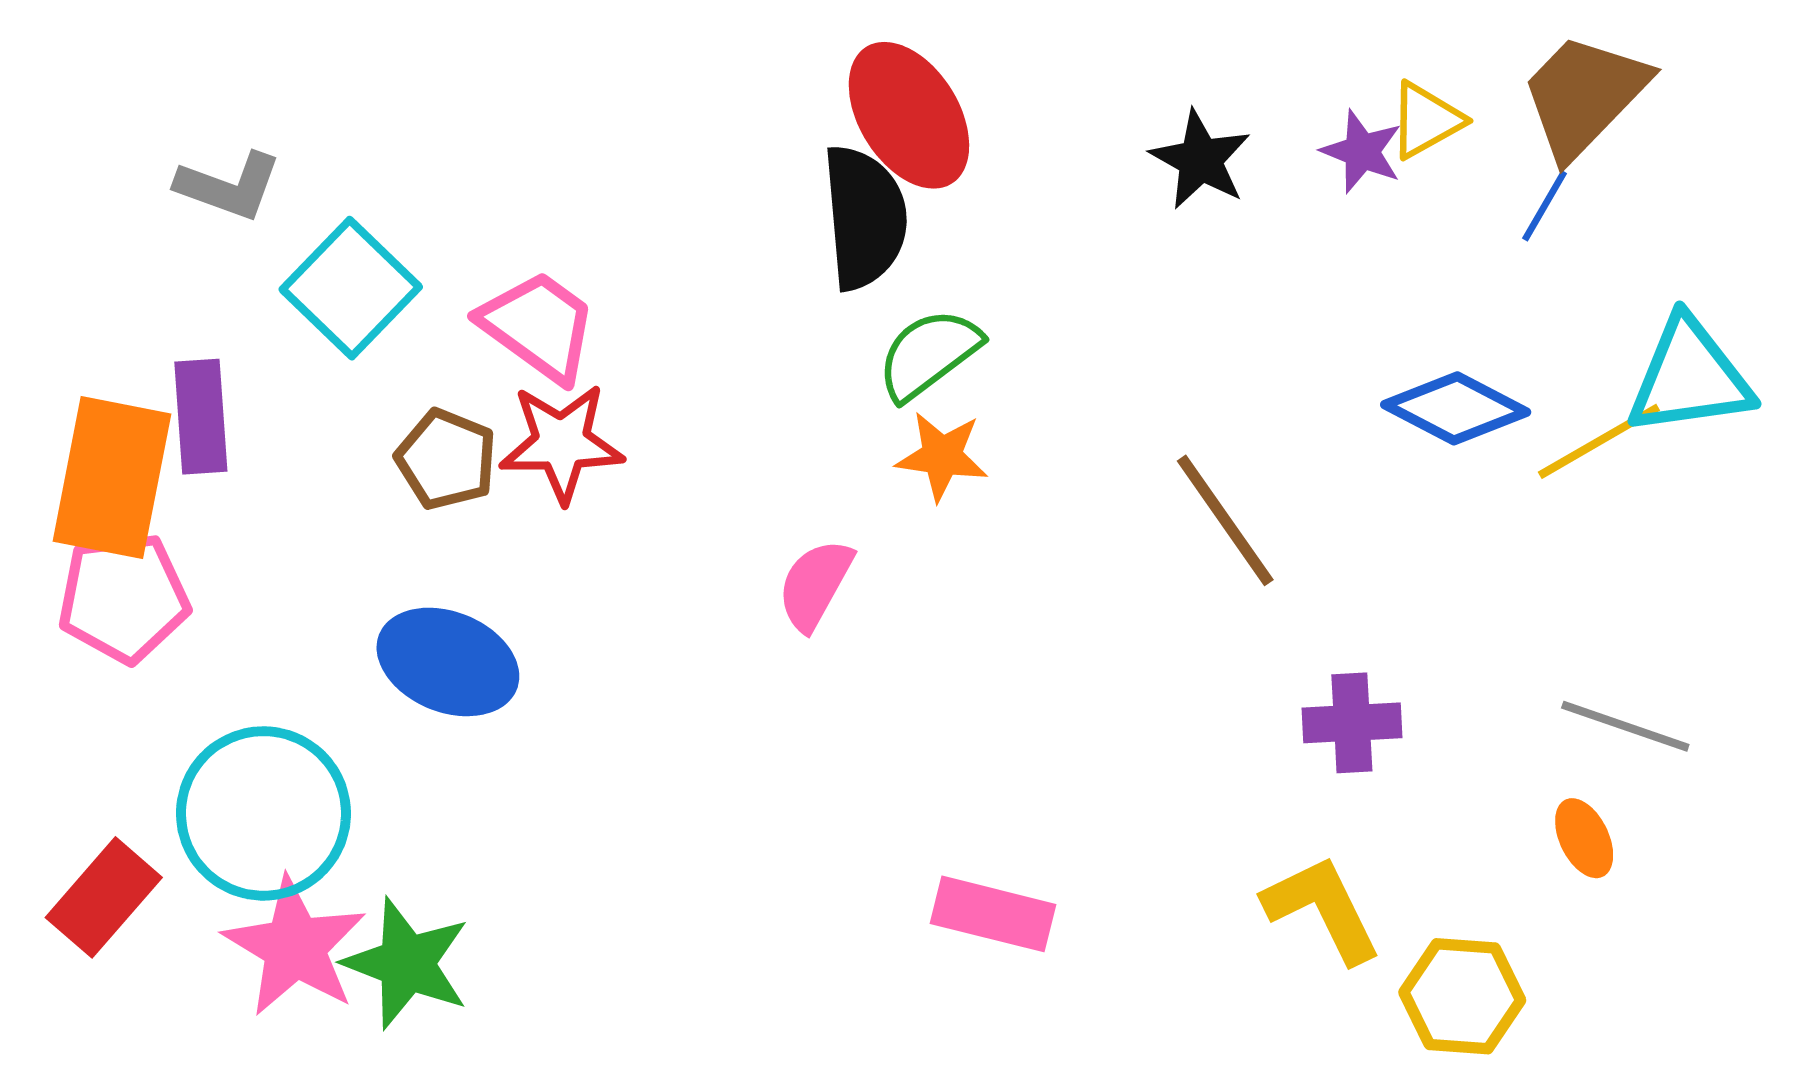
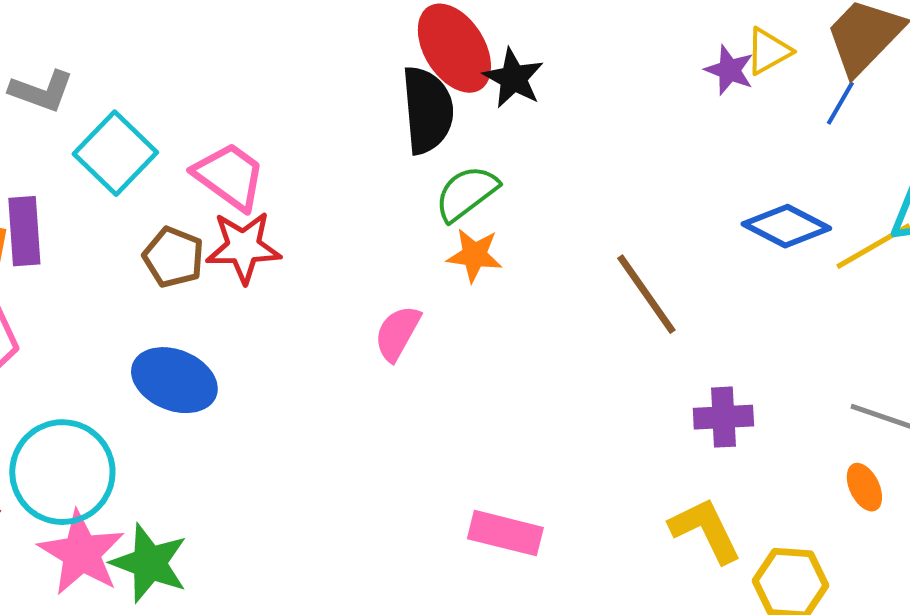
black star: (1200, 160) -> (513, 78), moved

